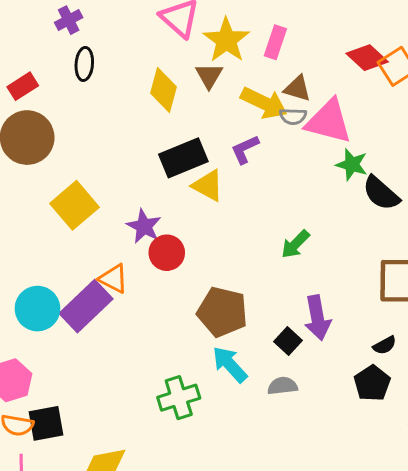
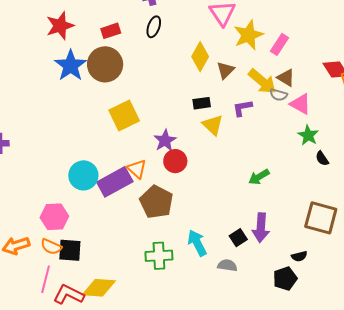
brown triangle: (209, 76) -> (225, 70), moved
pink triangle: (329, 121) -> (300, 104), size x0.7
black rectangle: (183, 158) -> (202, 103), size x0.6
black semicircle: (381, 193) -> (322, 158), size x0.6
brown pentagon: (222, 312) -> (156, 202), moved

